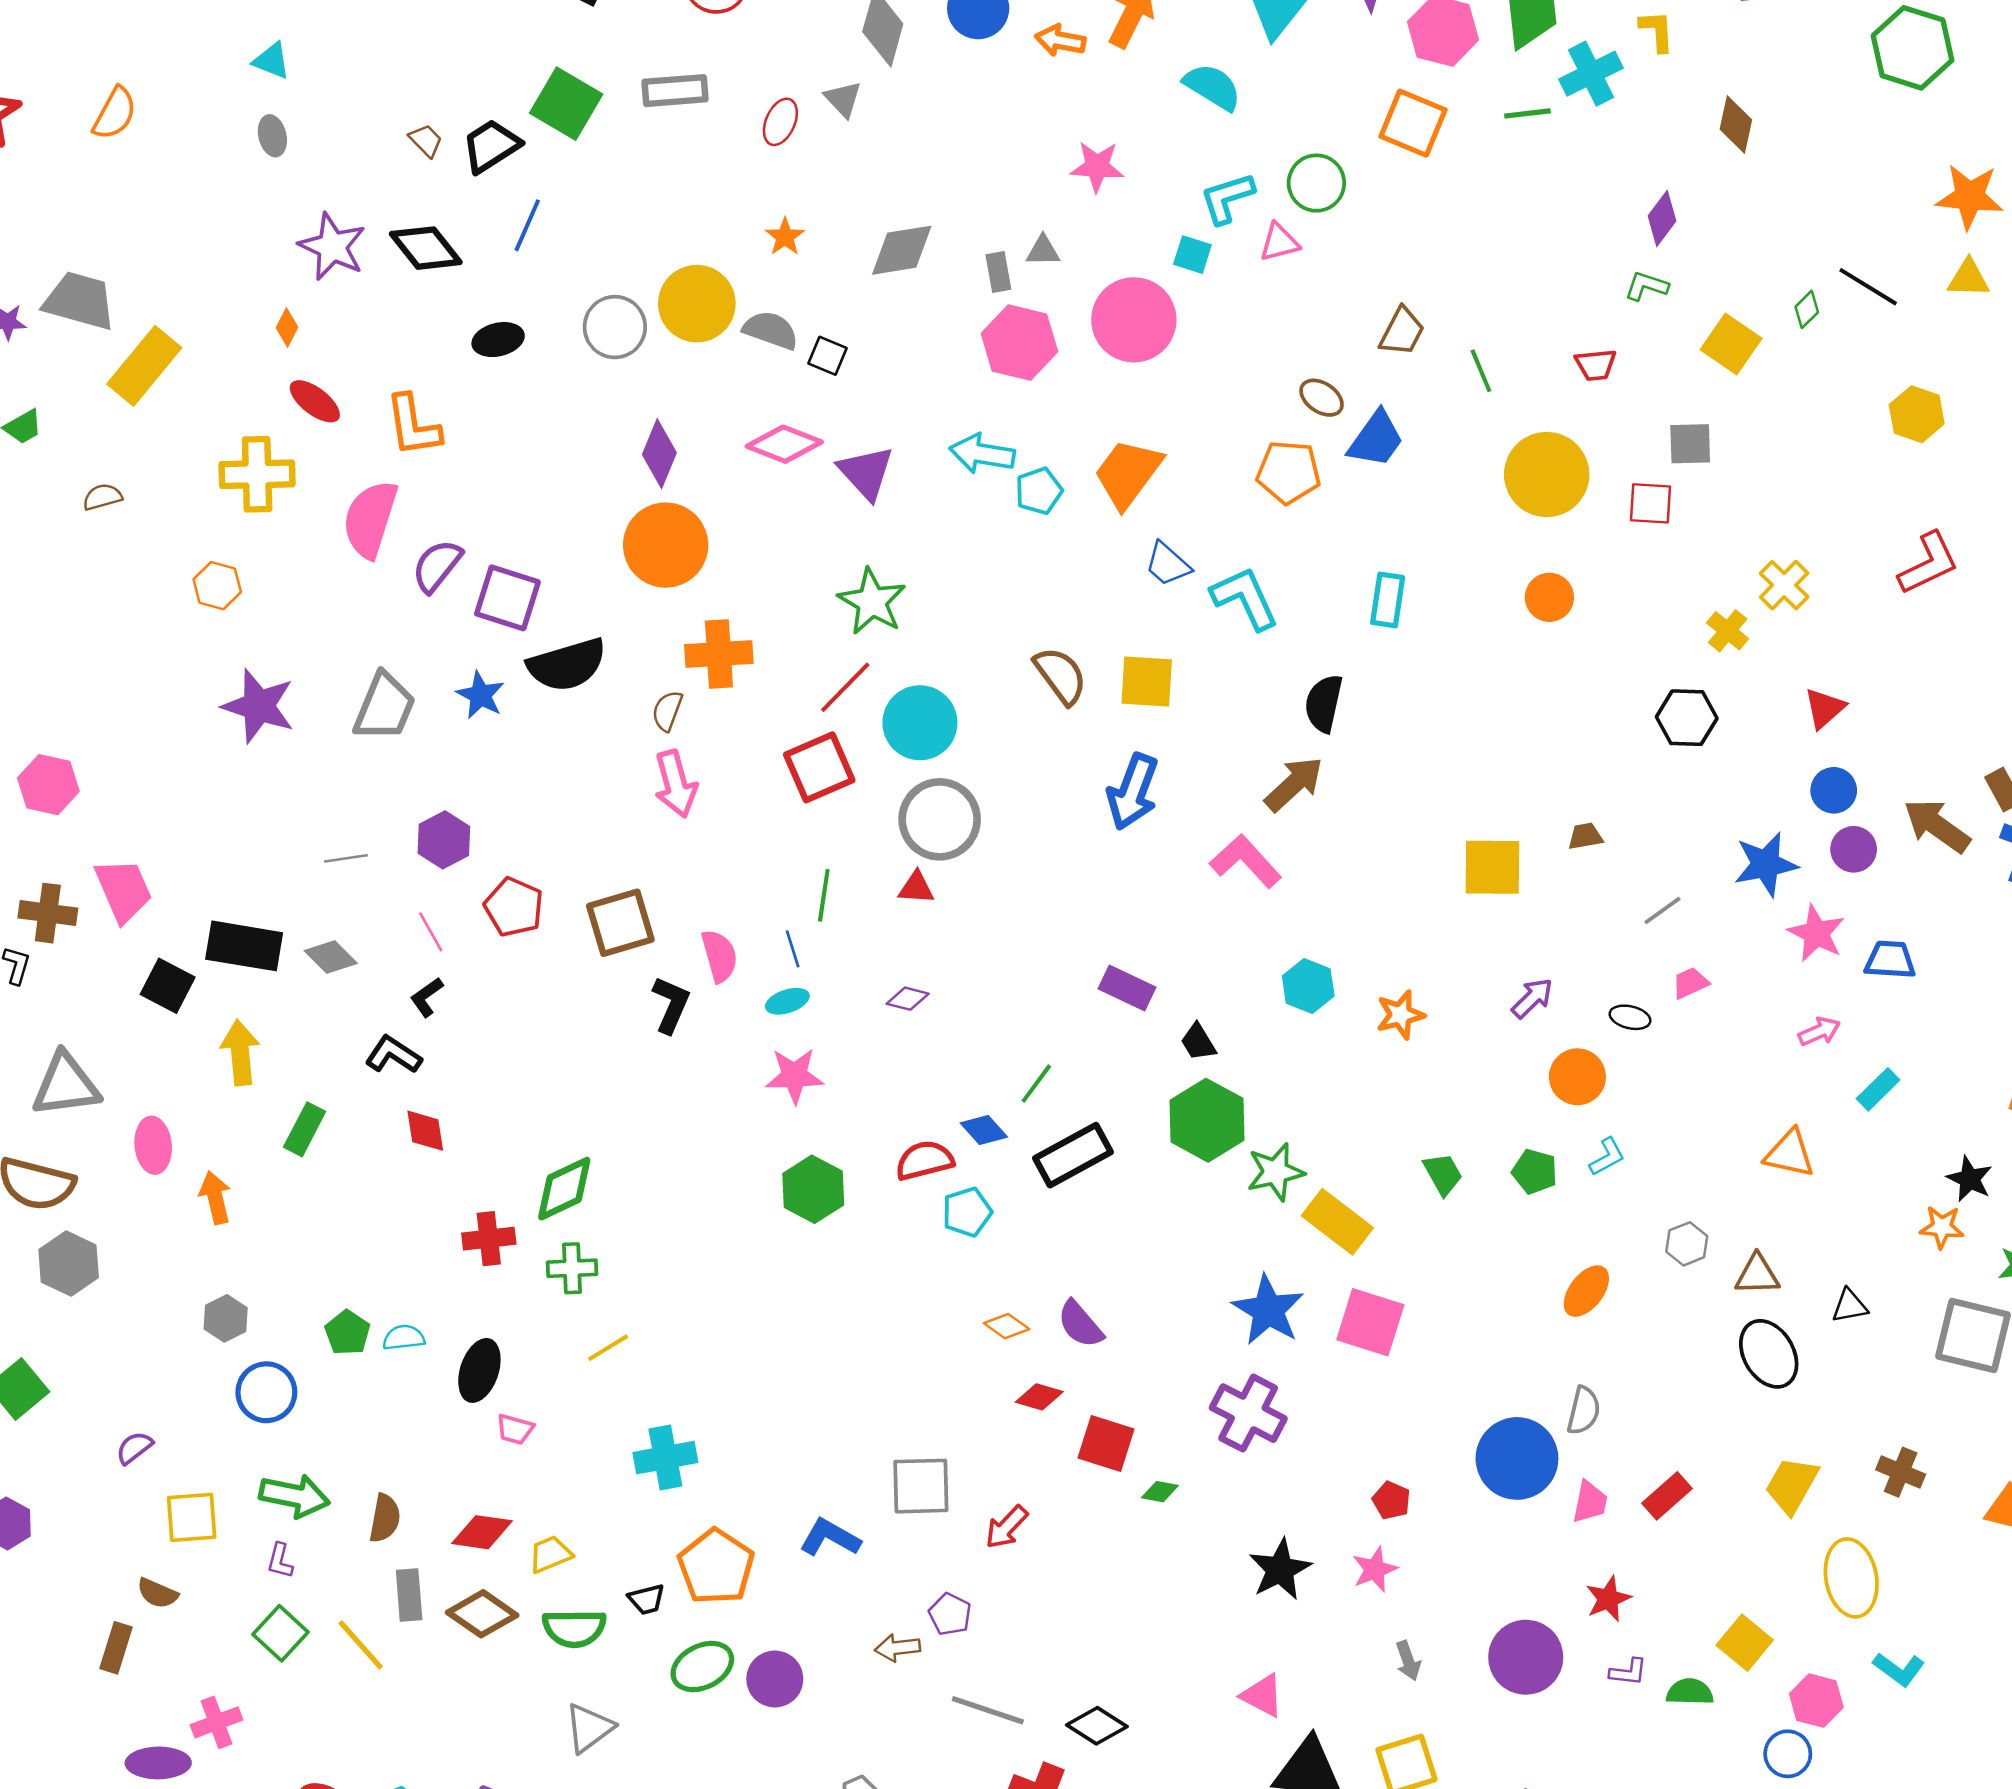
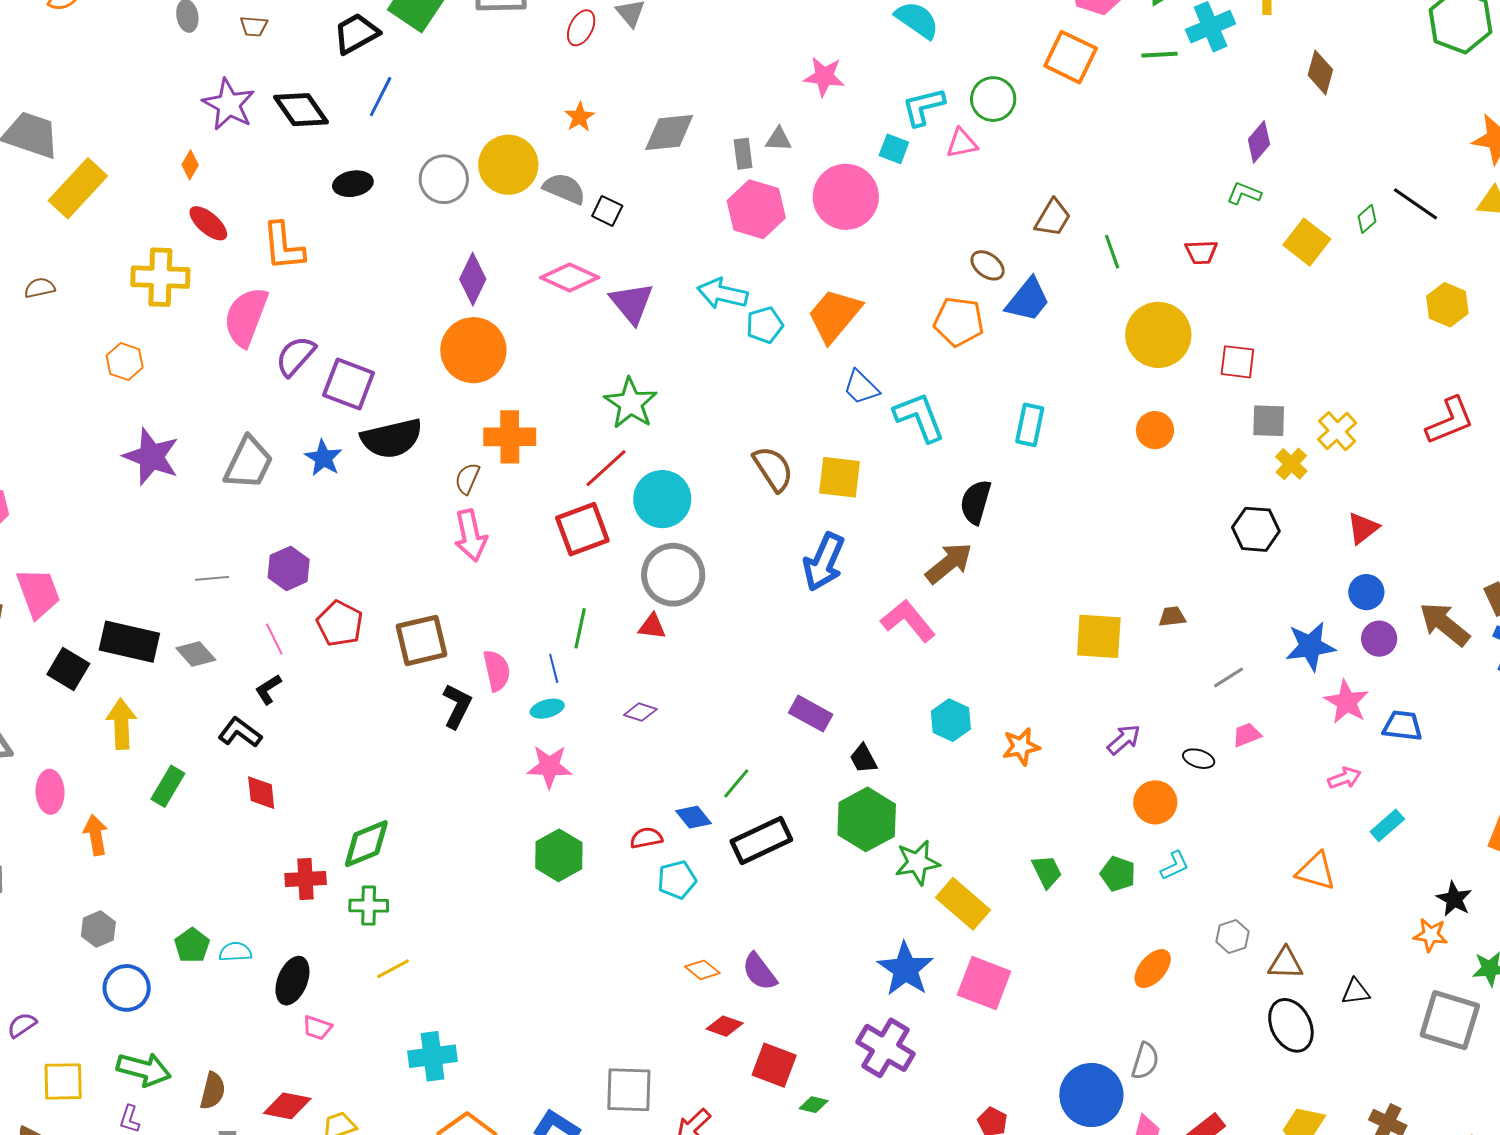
brown trapezoid: (426, 140) -> (254, 26), moved, turned 136
gray square: (1690, 444) -> (1269, 421), moved
red semicircle: (924, 1160) -> (646, 838), size x0.7

